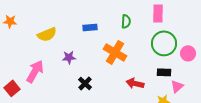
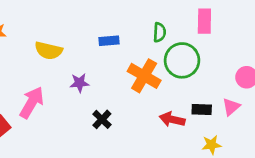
yellow semicircle: (47, 34) -> (49, 51), turned 36
green circle: (164, 43) -> (182, 60), moved
black rectangle: (164, 72) -> (202, 110), moved
pink triangle: (177, 86) -> (231, 107), moved

